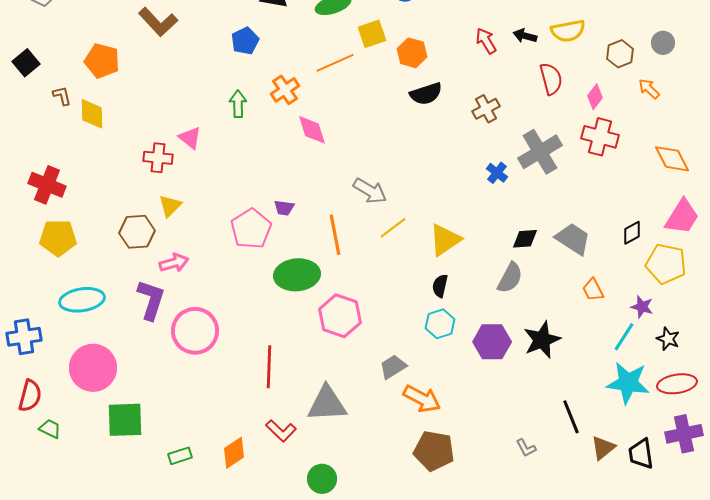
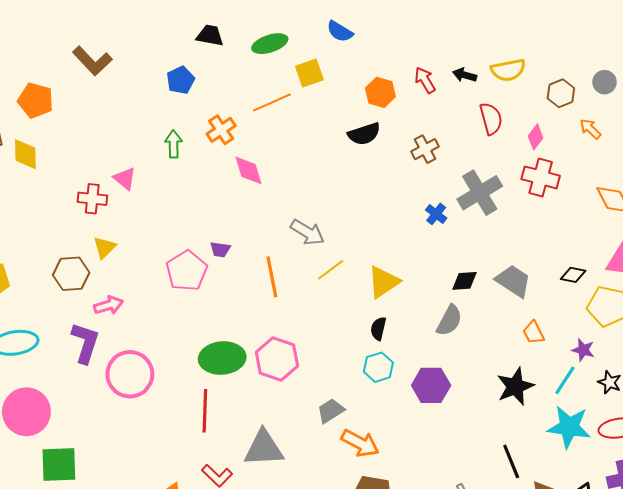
orange hexagon: (412, 53) -> (380, 92), moved
black diamond: (632, 233) -> (573, 275), turned 40
green ellipse: (297, 275) -> (222, 358), moved
black star: (542, 340) -> (515, 386), moved

